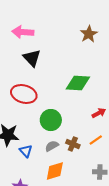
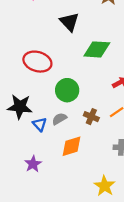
black triangle: (32, 58) -> (69, 22), moved
gray semicircle: (52, 146) -> (59, 119), moved

